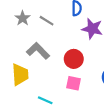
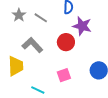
red circle: (74, 59) -> (66, 42), moved
pink square: (73, 83) -> (64, 75), turned -32

